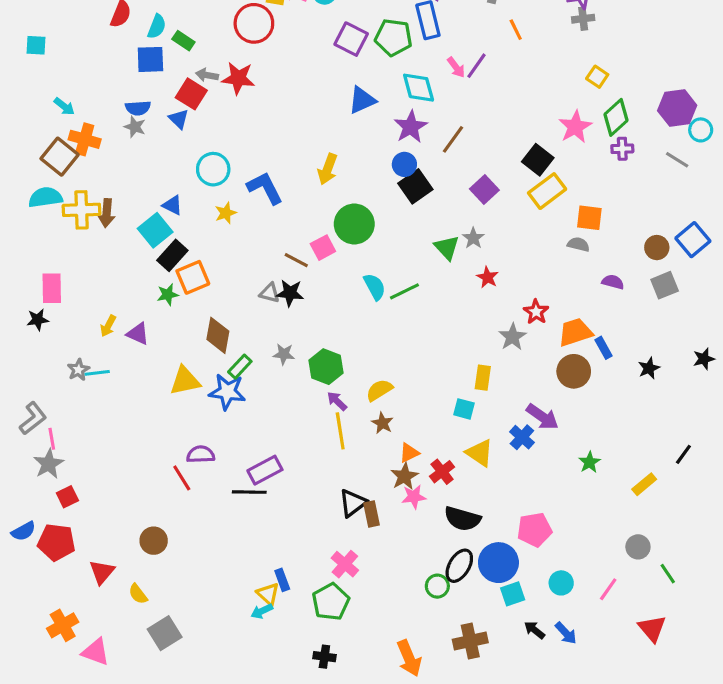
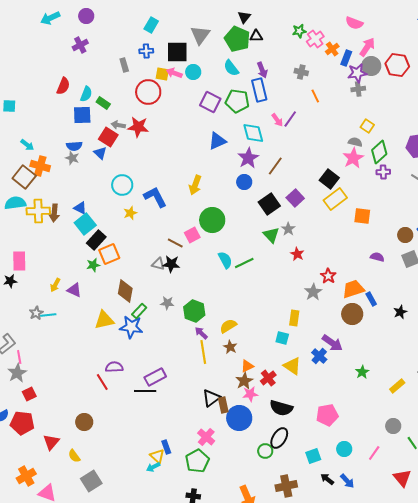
black square: (415, 186) -> (269, 204), moved
blue triangle: (172, 205) -> (80, 208), moved
gray semicircle: (578, 244) -> (355, 142), moved
blue circle: (498, 563) -> (239, 418), moved

